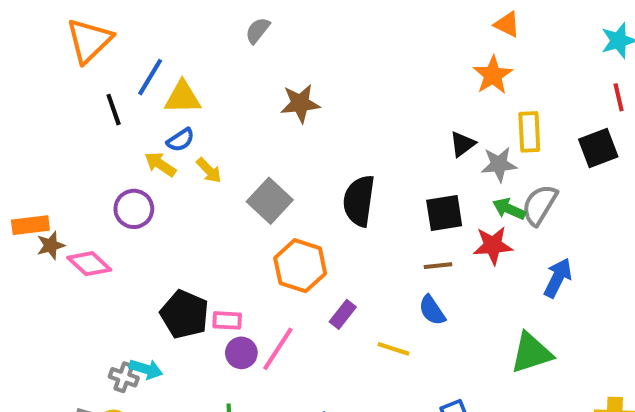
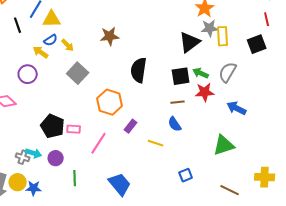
brown star: (300, 103) -> (110, 36), moved
black triangle: (462, 144) -> (190, 42), size x1.6
gray star: (499, 164) -> (210, 28), moved
yellow arrow: (209, 170) -> (68, 45), moved
gray square: (270, 201) -> (78, 73), moved
green arrow: (509, 209) -> (201, 73), moved
blue arrow: (558, 278) -> (237, 108), turned -90
purple circle: (241, 353) -> (56, 158), moved

